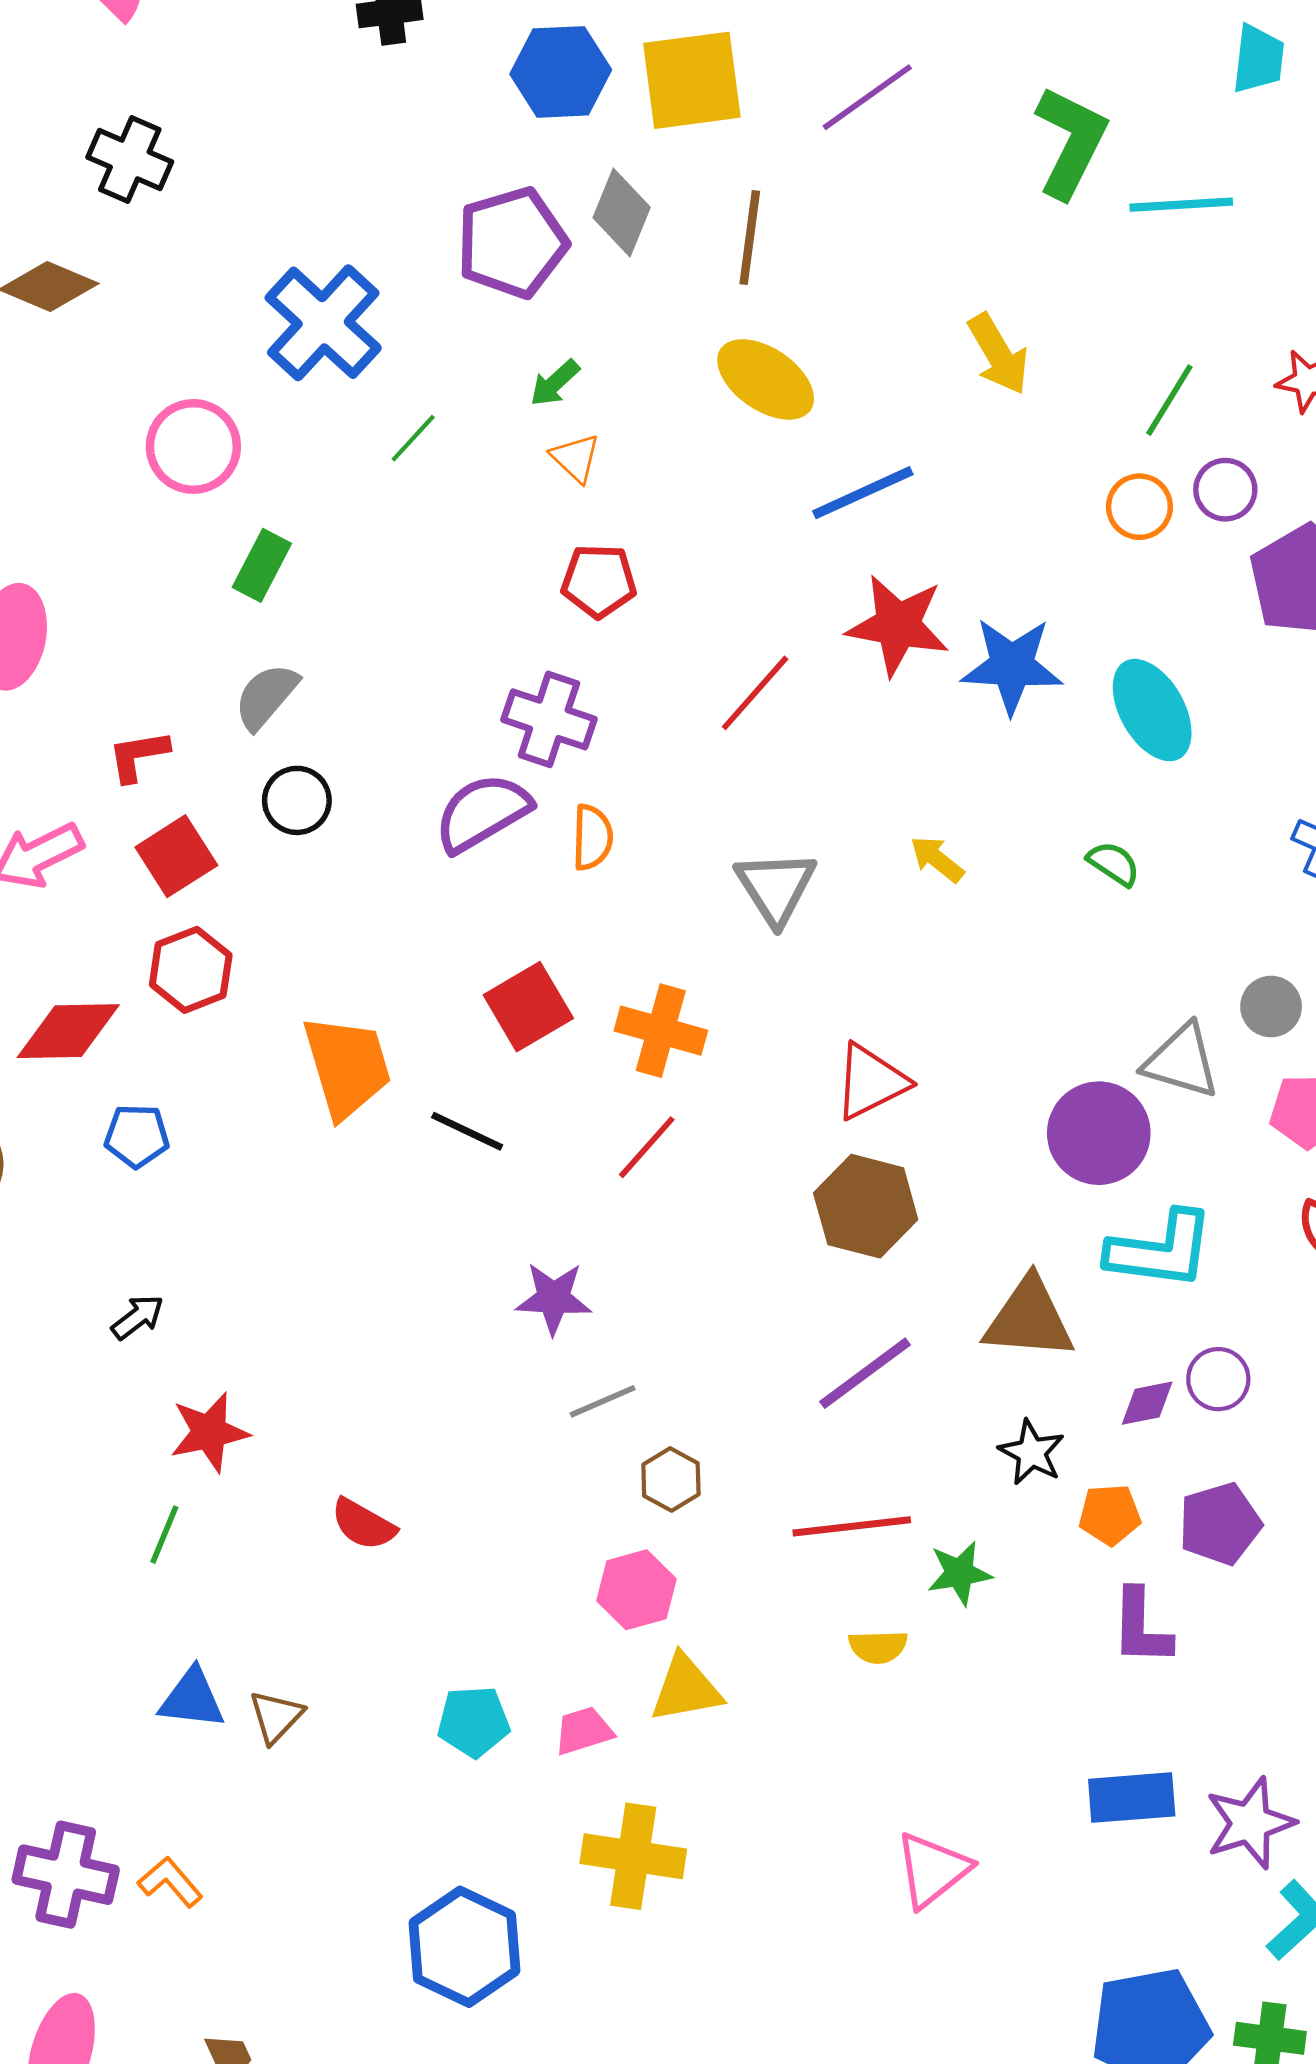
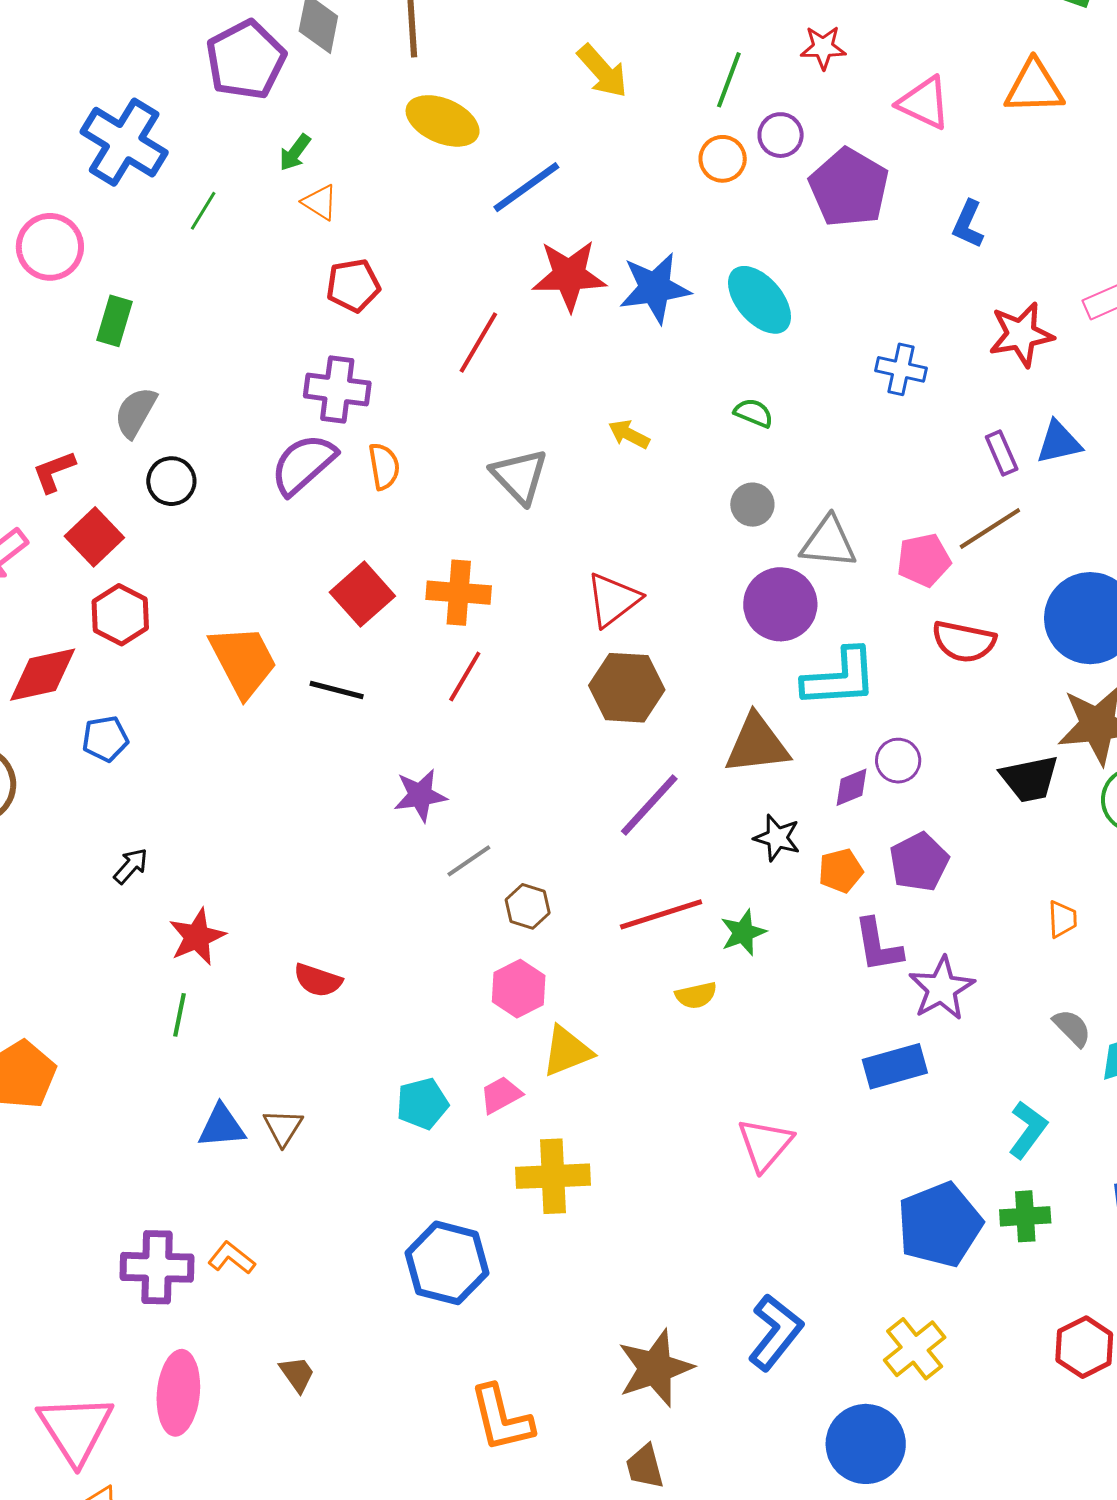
gray circle: (1271, 1007) -> (752, 505), moved
purple star: (1250, 1823) -> (942, 988), moved

